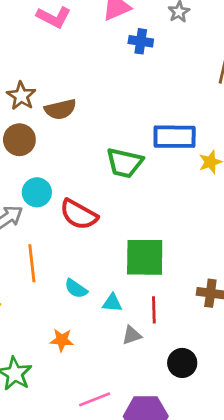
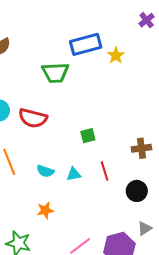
green square: (145, 257) -> (88, 136), size x0.5
gray triangle: (132, 335) -> (145, 228), moved
black circle: (182, 363) -> (137, 191), moved

